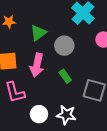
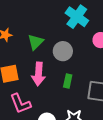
green rectangle: (65, 76) -> (68, 81), turned 56

